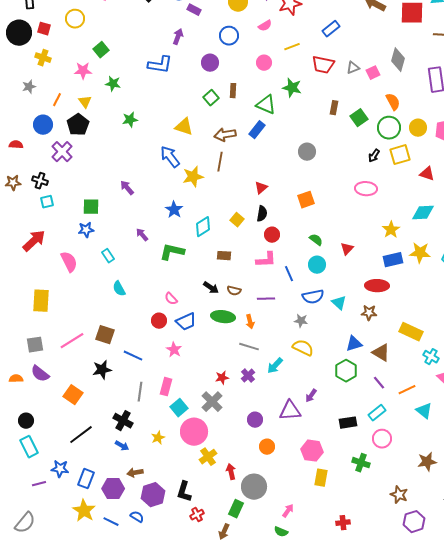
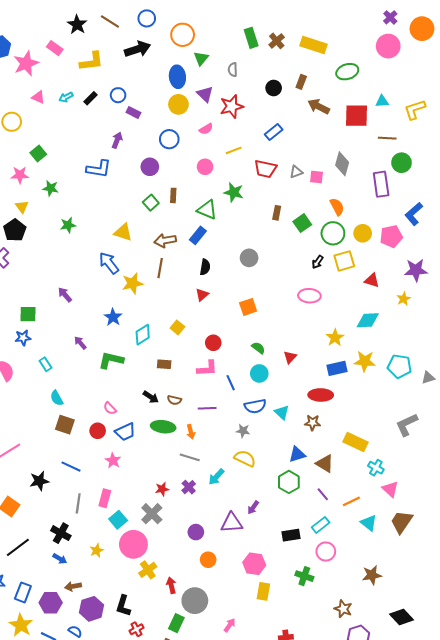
pink square: (373, 73) -> (317, 177), turned 32
black semicircle: (262, 214) -> (205, 267), moved
brown square: (105, 335) -> (65, 425), moved

